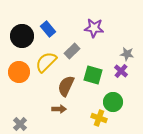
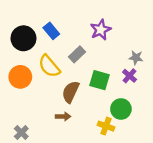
purple star: (94, 28) -> (101, 30), turned -30
yellow semicircle: (46, 62) -> (49, 66), turned -85

